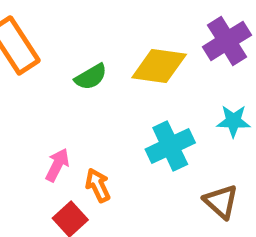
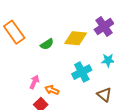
orange arrow: (98, 185) -> (52, 90), turned -40

